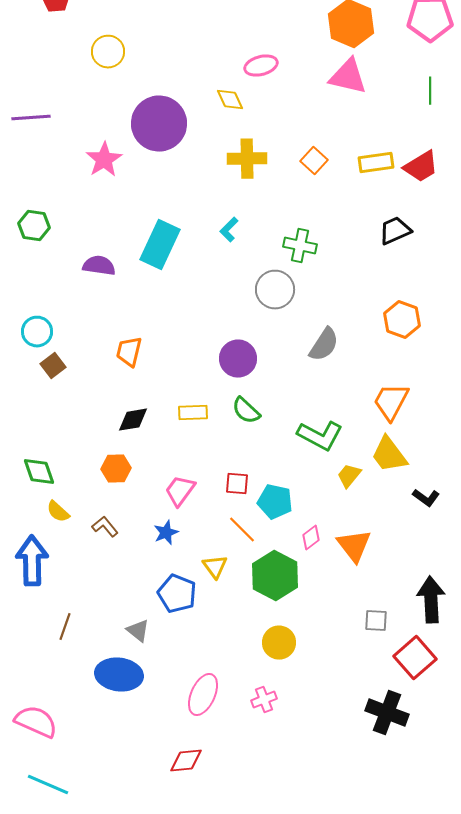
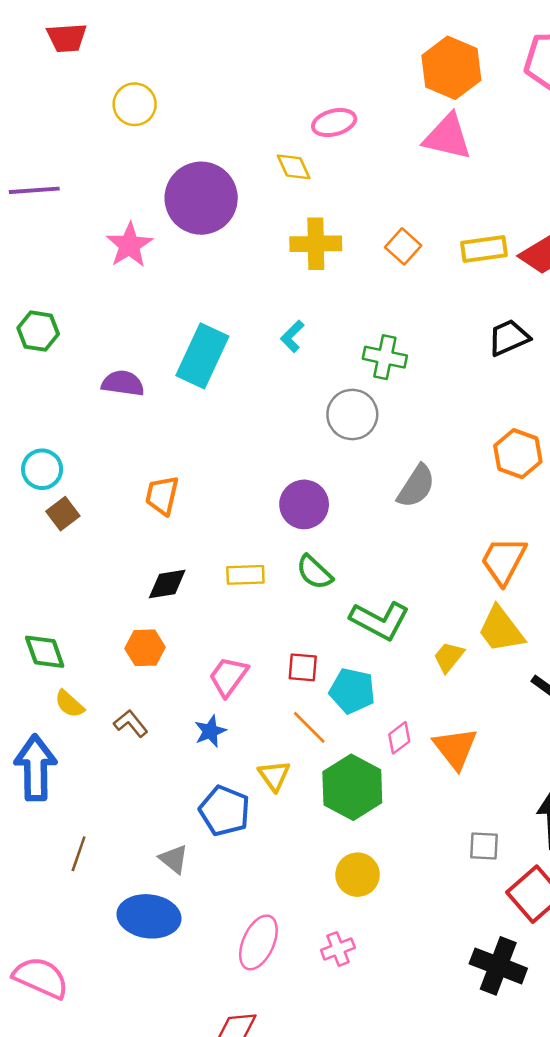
green L-shape: (320, 436) -> (380, 620), moved

